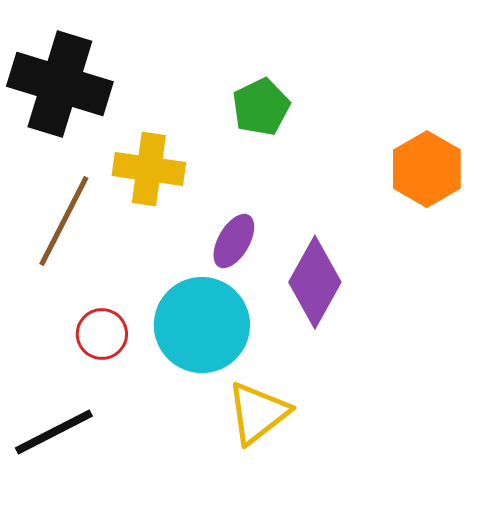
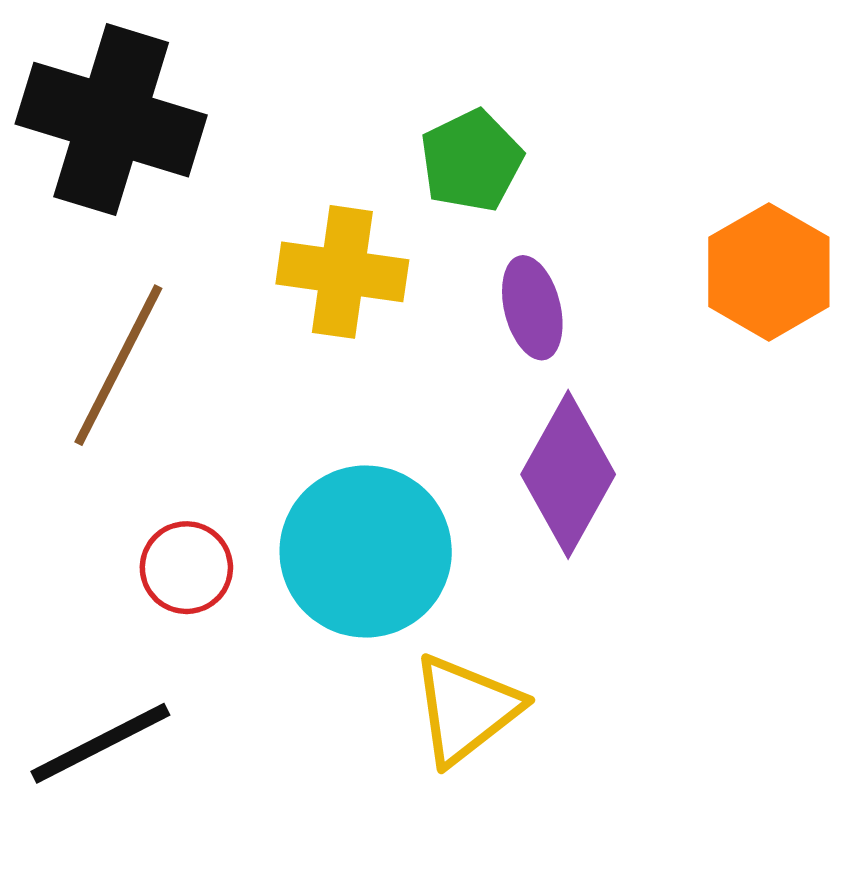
yellow cross: (149, 169) -> (342, 272), moved
purple ellipse: (234, 241) -> (532, 308), moved, turned -44

